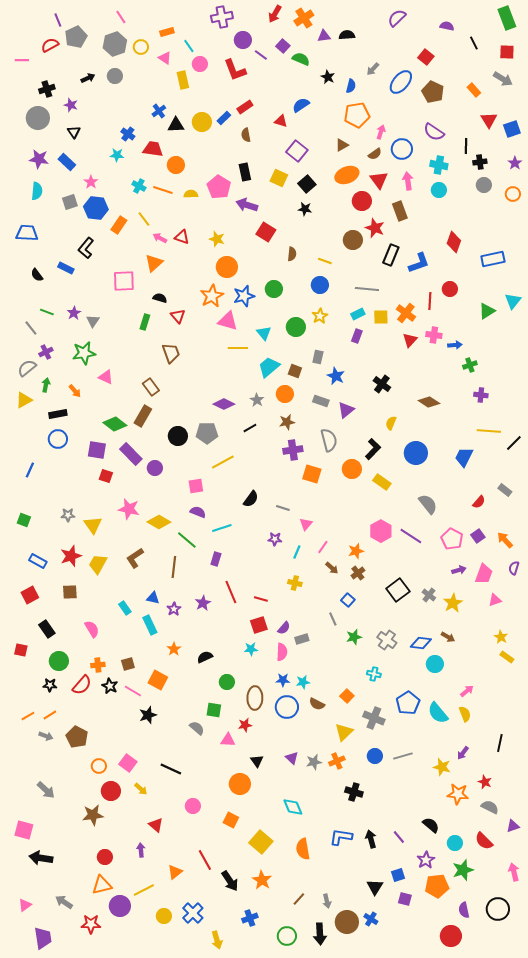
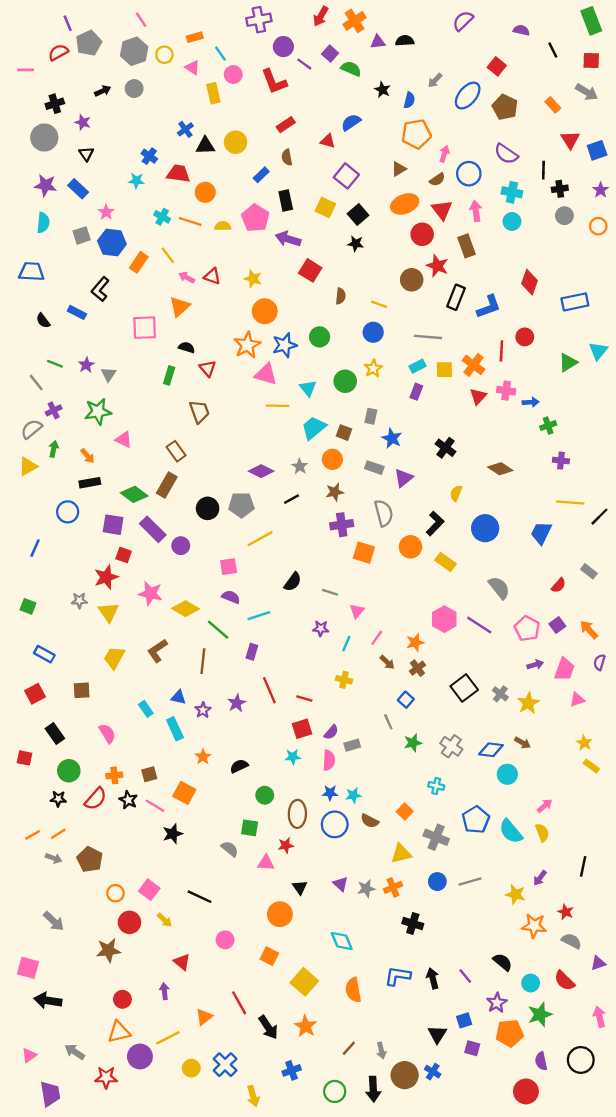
blue rectangle: (224, 118) -> (261, 175), moved
black rectangle: (58, 414) -> (90, 483), moved
red star: (71, 556) -> (106, 577), moved
yellow triangle: (344, 732) -> (401, 854), turned 30

